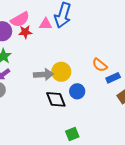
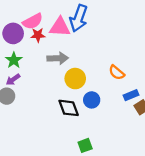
pink triangle: (46, 24) -> (60, 27), size x1.5
gray arrow: (43, 74) -> (58, 58), moved
blue rectangle: (113, 78) -> (131, 95), moved

